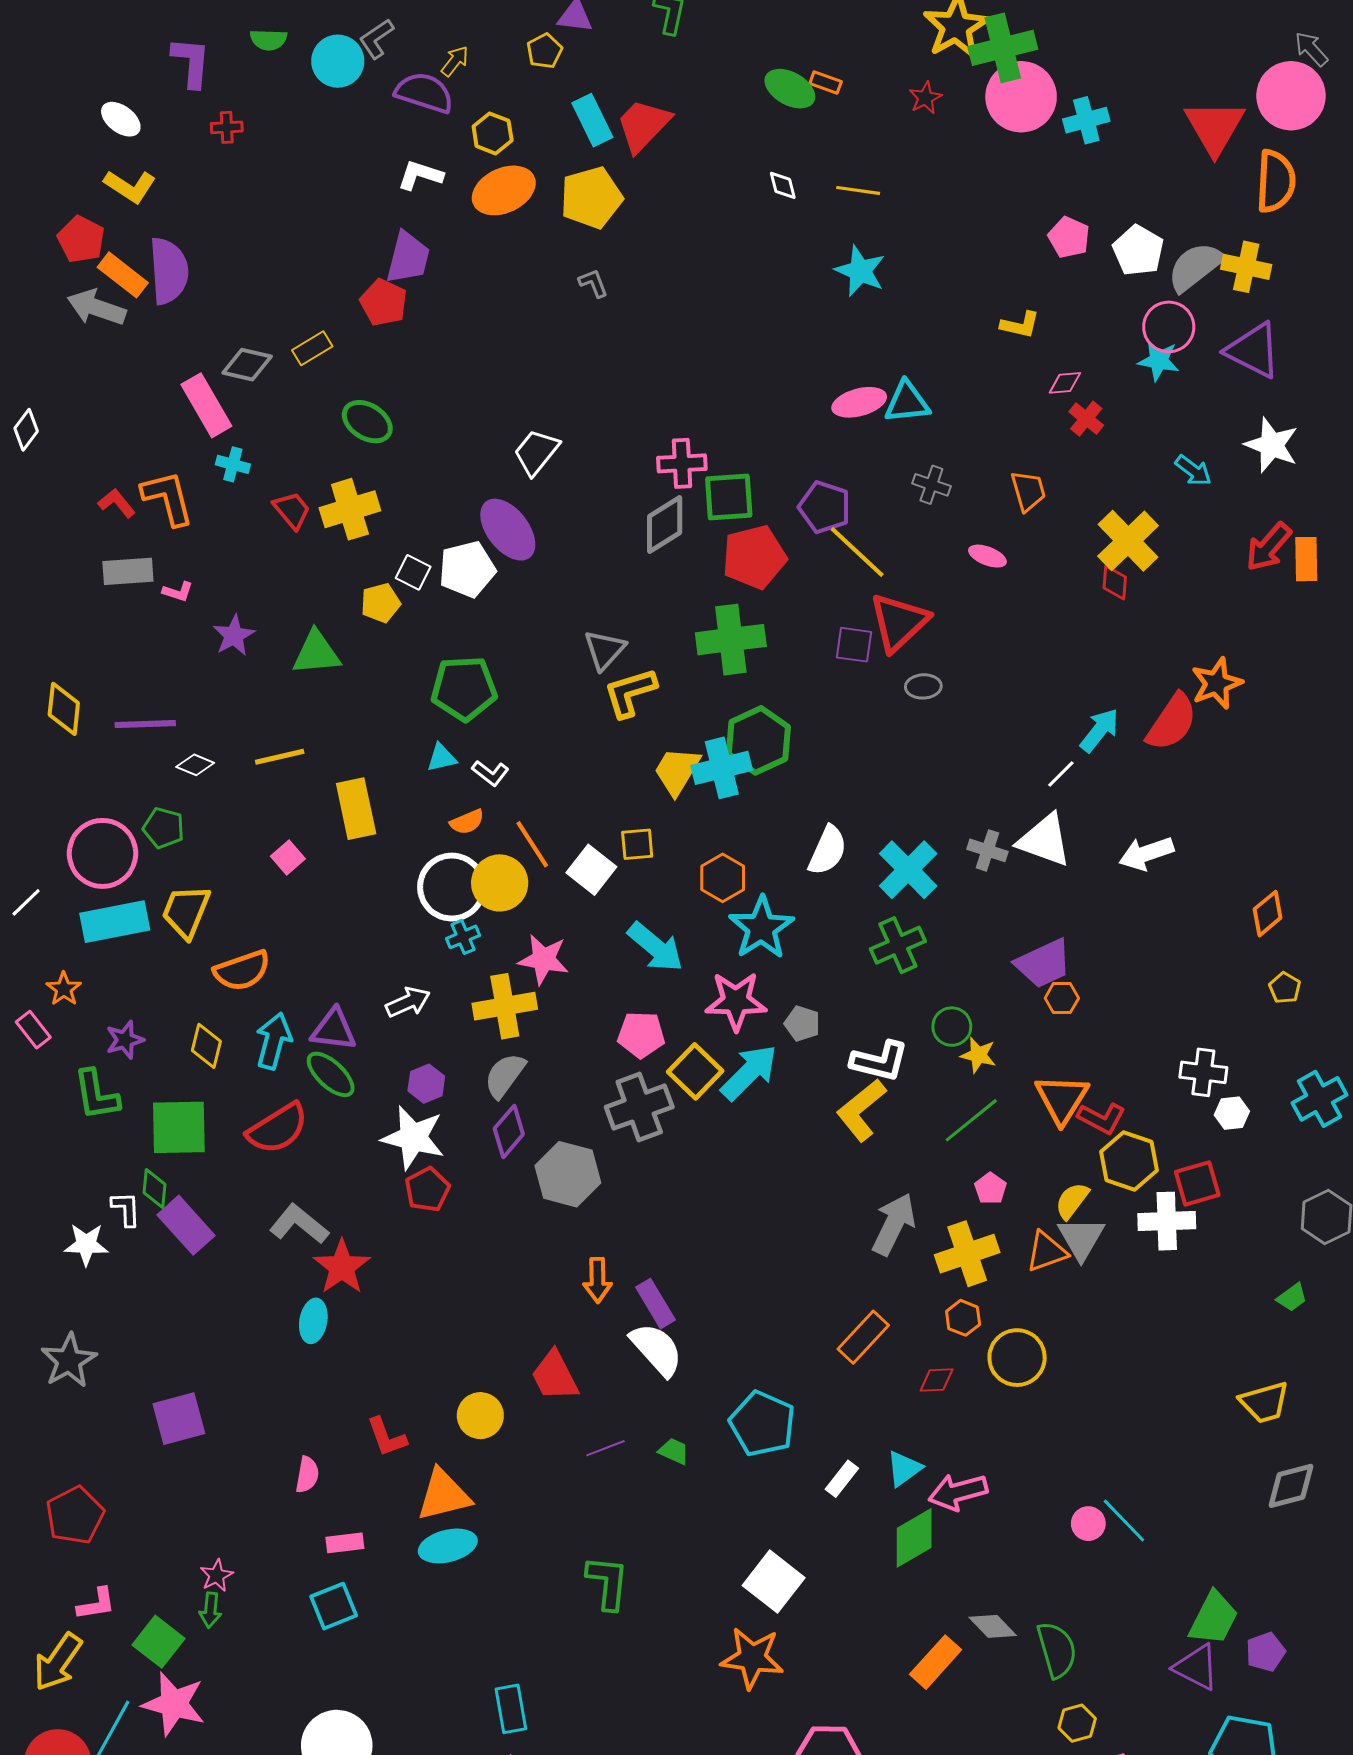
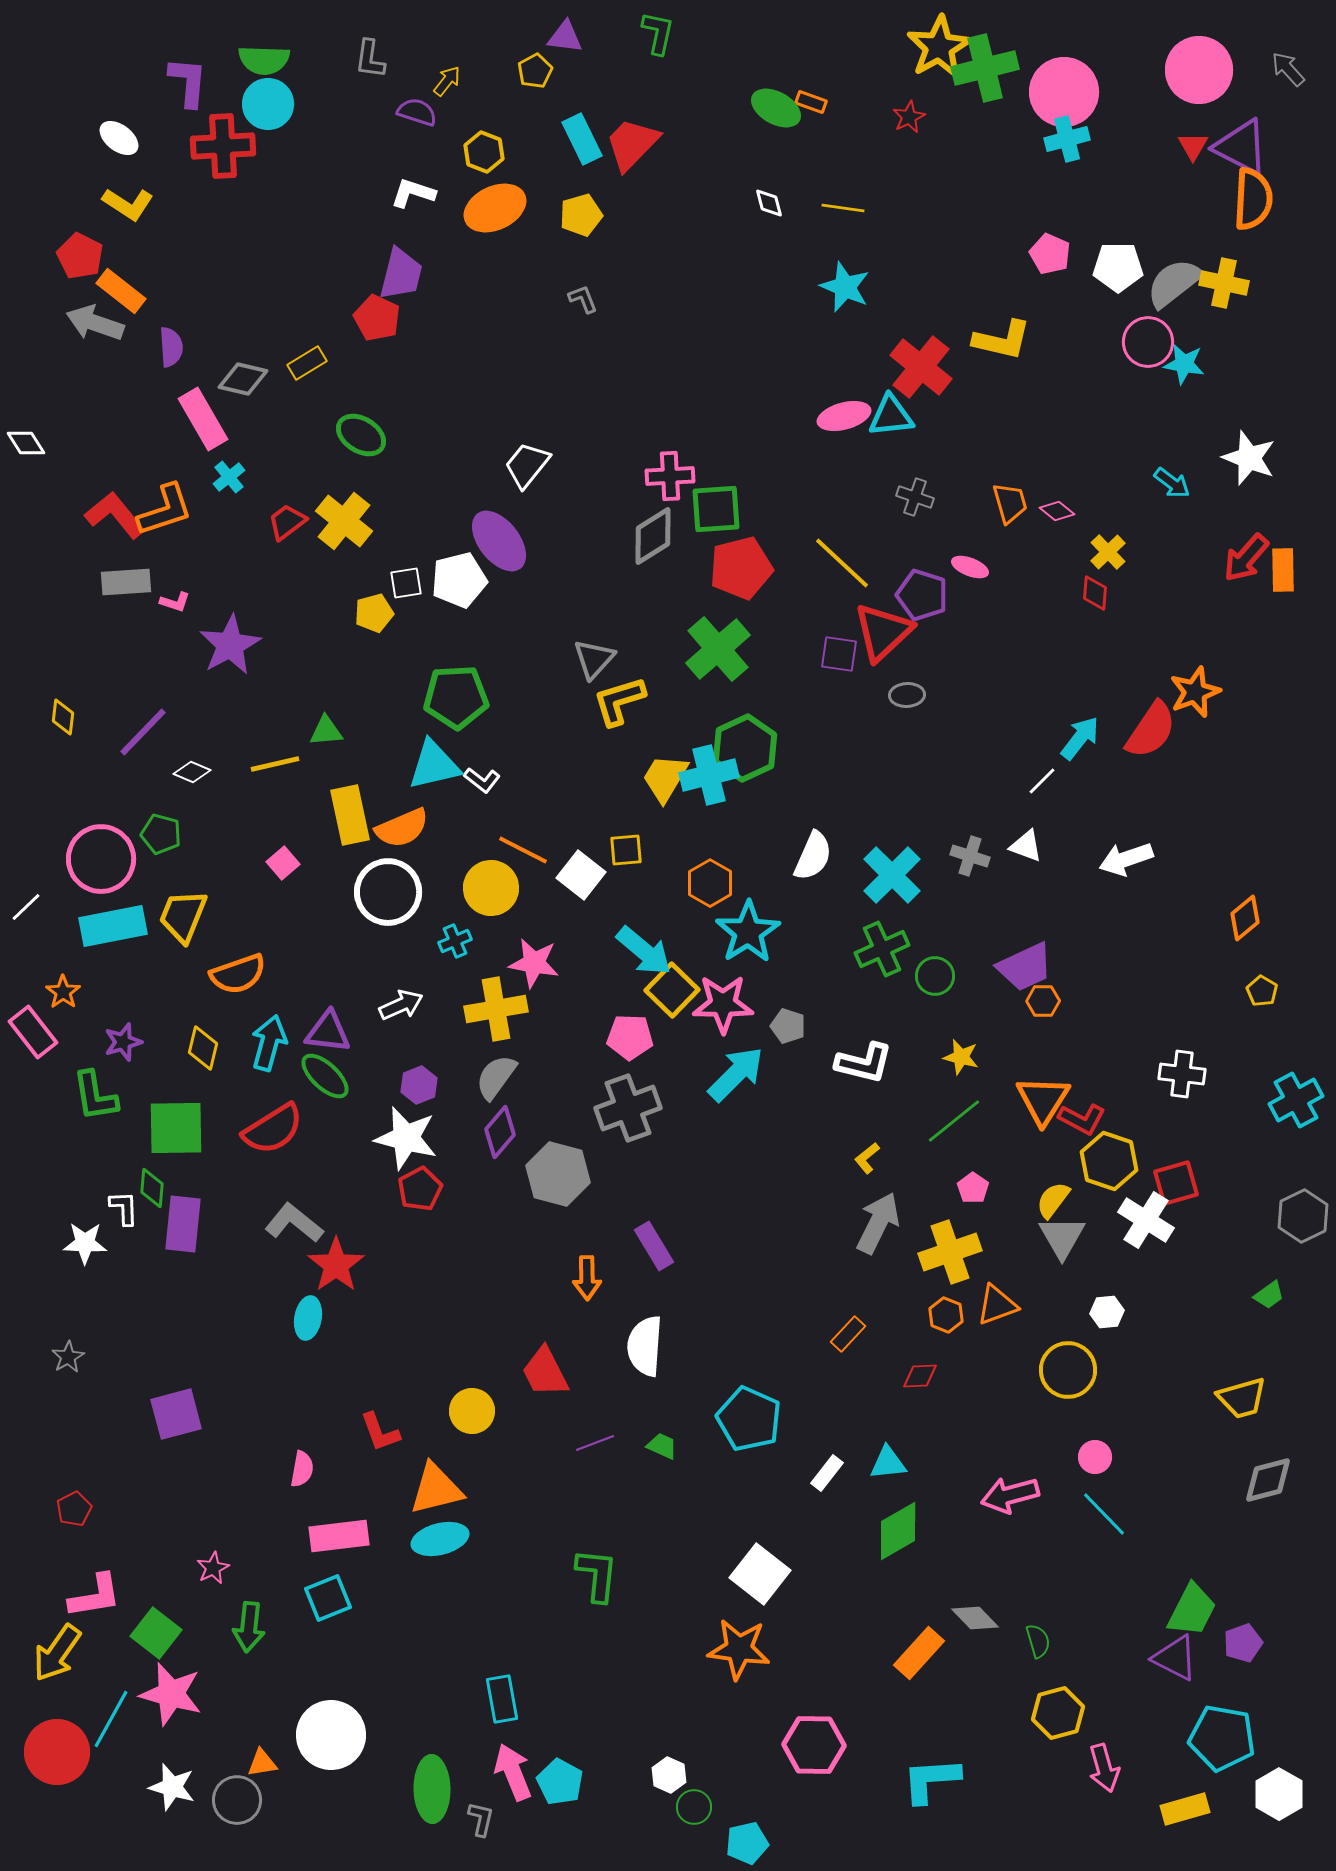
gray L-shape: (376, 39) -> (370, 59), turned -48
green semicircle: (268, 40) -> (264, 60), size x1.4
cyan circle: (338, 61) -> (268, 104), moved
purple semicircle: (424, 93) -> (417, 112), size x0.7
pink circle: (1291, 96) -> (1199, 70), moved
pink circle: (1021, 97) -> (1064, 92), moved
red cross: (227, 127) -> (223, 146), size x2.0
red triangle: (1215, 127) -> (1193, 146), size x0.5
yellow pentagon: (591, 198) -> (581, 215), size x0.7
white pentagon: (1138, 251) -> (1118, 267), turned -30
purple semicircle: (169, 271) -> (171, 347), moved, size x0.6
yellow L-shape: (1020, 325) -> (1002, 340), size x1.5
purple triangle: (1253, 350) -> (1241, 147), moved
cyan star: (1159, 361) -> (1184, 364), moved
pink diamond: (1065, 383) -> (1057, 511), moved, turned 44
red cross: (1086, 419) -> (921, 367), moved, size x1.8
white diamond: (26, 430) -> (26, 443), turned -69
cyan cross: (233, 464) -> (229, 477), turned 36
orange L-shape: (168, 498) -> (165, 510), turned 86
red L-shape: (117, 503) -> (115, 515), size x1.6
purple pentagon: (825, 507) -> (922, 595), moved
yellow cross: (350, 509) -> (344, 521), turned -34
red trapezoid: (292, 510) -> (287, 522), turned -87
yellow cross: (1128, 541) -> (1108, 552), size x0.6
white square: (413, 572) -> (406, 583), turned -36
purple star: (234, 635) -> (230, 645), size x1.5
green cross: (731, 640) -> (718, 649), turned -34
green triangle: (316, 653) -> (326, 731), moved, size x0.7
yellow diamond: (64, 709) -> (63, 717), size x0.7
purple line: (145, 724) -> (143, 732), turned -44
cyan triangle: (442, 758) -> (434, 765), size x1.8
orange semicircle: (467, 822) -> (402, 828), moved, size x1.6
white triangle: (1045, 840) -> (1026, 846), size x0.6
orange line: (532, 844) -> (523, 850), turned -30
white circle: (452, 887) -> (388, 892), moved
green circle: (952, 1027) -> (935, 976), moved
pink rectangle: (33, 1030) -> (33, 1032), size x1.4
yellow square: (695, 1071) -> (672, 990), moved
yellow L-shape: (861, 1110) -> (867, 1158), moved, size x0.5
white hexagon: (1232, 1113) -> (1107, 1312), moved
white cross: (1167, 1221) -> (1146, 1220), turned 34
purple rectangle: (186, 1225) -> (183, 1224), turned 48
orange triangle: (1047, 1252) -> (997, 1305), moved
purple rectangle: (655, 1304) -> (654, 1246), moved
orange rectangle: (863, 1337) -> (848, 1334), size x0.7
white semicircle: (656, 1349) -> (645, 1346), turned -134
yellow circle: (1017, 1358) -> (1068, 1370), moved
gray star: (69, 1361) -> (68, 1357), size x0.6
cyan triangle: (904, 1469) -> (888, 1463), turned 30
pink arrow: (958, 1492) -> (1010, 1495), moved
red pentagon: (75, 1515) -> (74, 1509), size x0.6
pink circle: (1088, 1524) -> (1095, 1457), moved
pink rectangle: (345, 1543) -> (339, 1536), size x1.6
pink L-shape: (96, 1604) -> (95, 1596), size x1.4
green arrow: (210, 1610) -> (249, 1627), moved, size x1.4
green semicircle: (1057, 1650) -> (1038, 1641), size x0.6
yellow hexagon: (1077, 1723) -> (1058, 1713), size x1.4

